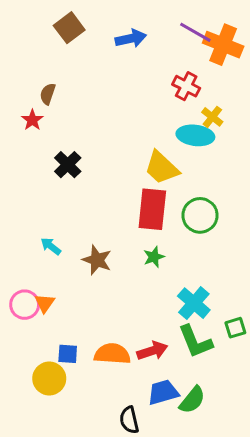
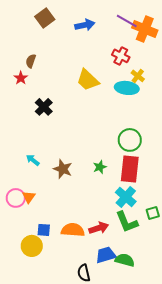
yellow trapezoid: (162, 168) -> (88, 80), moved
red rectangle: (152, 209) -> (130, 169), moved
green semicircle: (192, 400) -> (125, 260), turned -114

